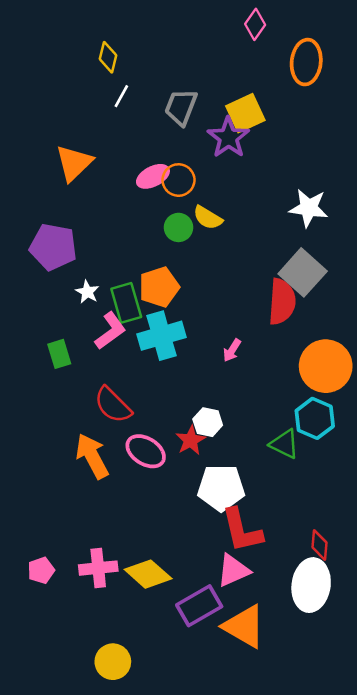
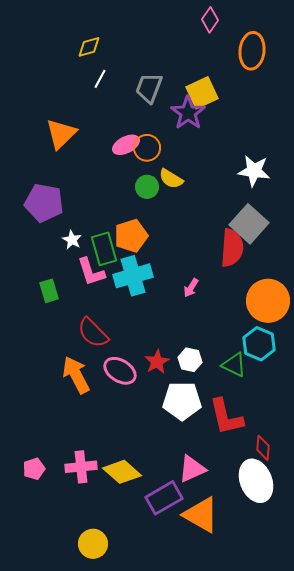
yellow diamond: (108, 57) -> (89, 47), turned 60
pink L-shape: (110, 331) -> (91, 272), turned 108
white hexagon: (208, 422) -> (190, 360), moved
red L-shape: (242, 530) -> (226, 417), moved
white ellipse: (311, 585) -> (256, 481), turned -30

